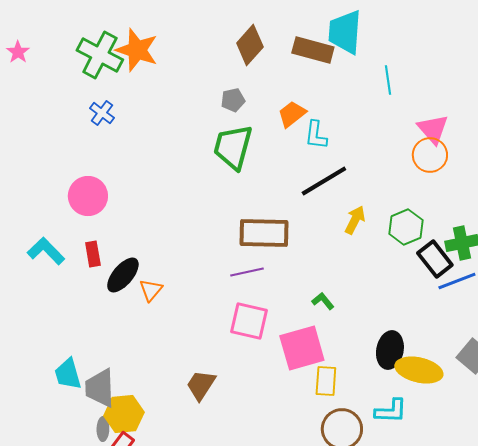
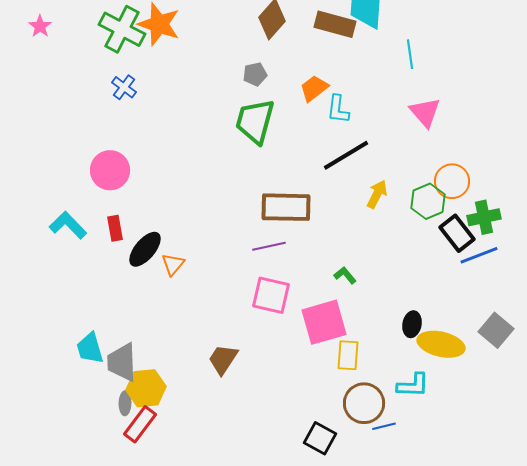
pink triangle: (433, 129) -> (425, 112), moved
orange circle: (430, 155) -> (452, 181), moved
black ellipse: (390, 350) -> (412, 324), size x0.7

